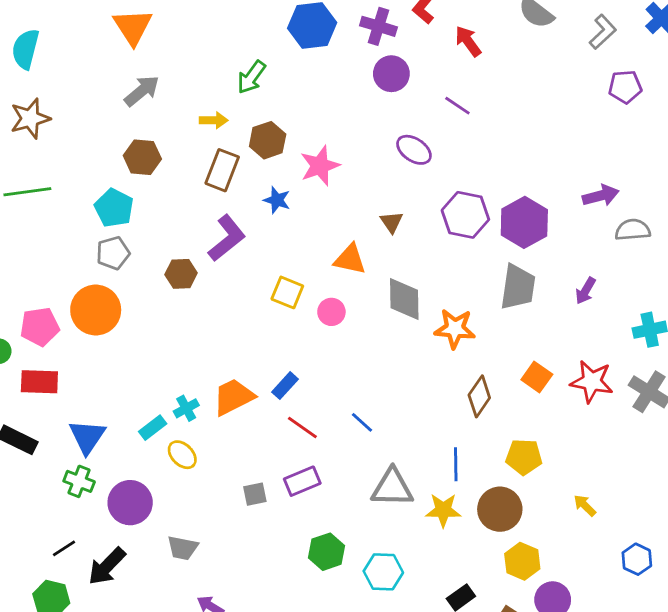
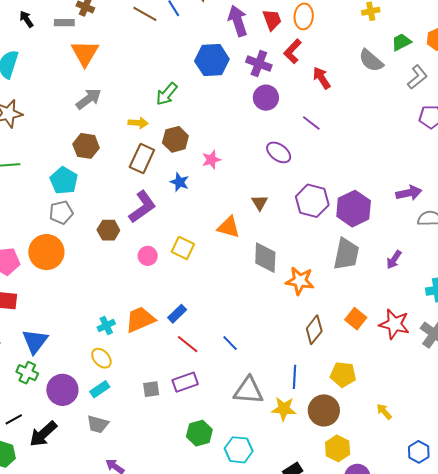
pink star: (320, 166) -> (211, 160), size x0.7
pink circle: (331, 312) -> (148, 256), moved
cyan rectangle: (153, 428) -> (100, 389), moved

